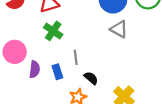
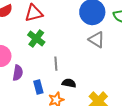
blue rectangle: (57, 72) -> (38, 87), moved
black semicircle: (91, 78) -> (69, 83), turned -32

